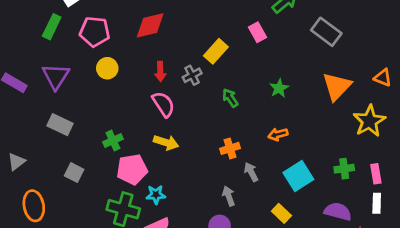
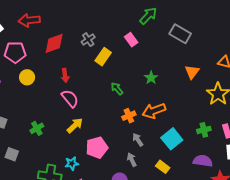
gray cross: (192, 75) -> (88, 40), moved
orange triangle: (337, 86) -> (192, 72), size x0.7
orange arrow: (278, 134) -> (154, 111), size x1.6
yellow arrow: (166, 142) -> (75, 125), turned -54
orange cross: (230, 148) -> (129, 116), moved
pink pentagon: (132, 169) -> (97, 148), moved
gray arrow: (229, 196) -> (132, 160), moved

